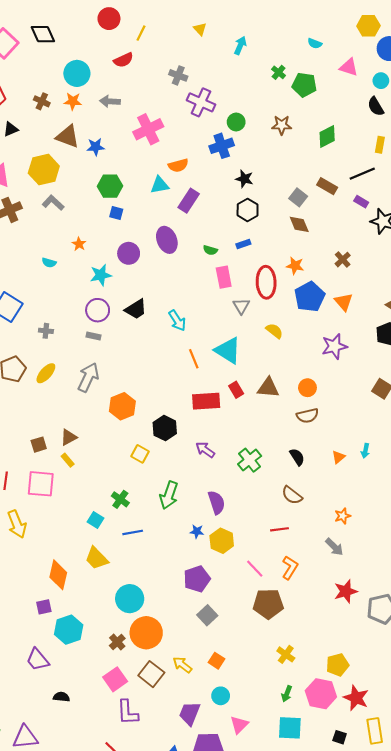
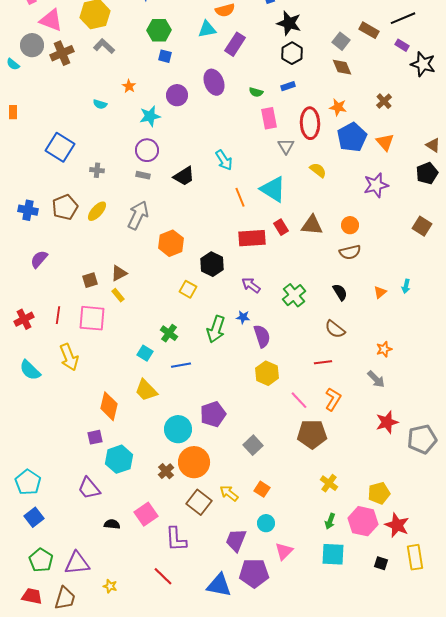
black star: (244, 179) -> (289, 23), size x1.4
black trapezoid: (136, 309) -> (184, 176), moved
blue star: (197, 531) -> (243, 317), moved
purple pentagon: (197, 579) -> (213, 414), moved
pink square: (115, 679) -> (146, 514), moved

